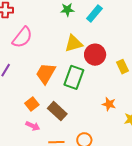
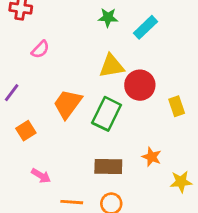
pink semicircle: (22, 37) -> (40, 49), size x0.6
orange square: (32, 104) -> (26, 131), moved
brown rectangle: (57, 111) -> (108, 166), moved, turned -48

